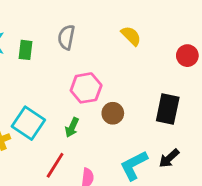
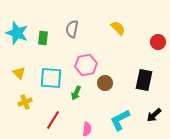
cyan square: (28, 123) -> (51, 78), moved, turned -30
black arrow: (169, 158) -> (154, 115), moved
red line: (55, 165) -> (53, 120), moved

